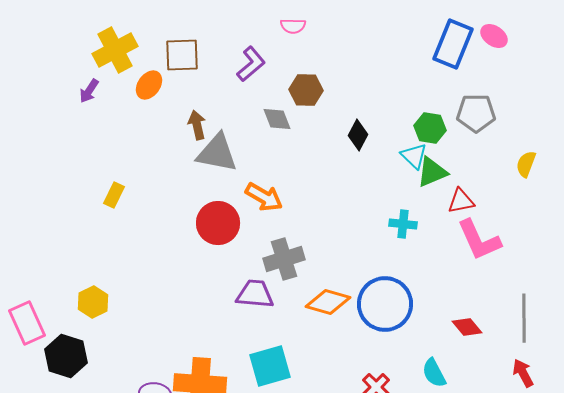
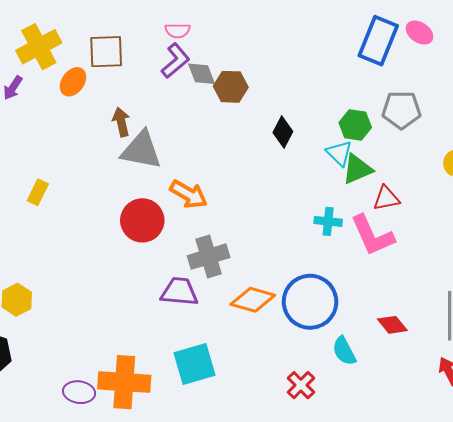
pink semicircle: (293, 26) -> (177, 31), moved
gray diamond: (277, 119) -> (202, 74), moved
pink L-shape: (479, 240) -> (372, 235), moved
cyan semicircle: (434, 373) -> (344, 351), moved

